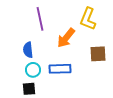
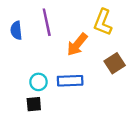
blue semicircle: (28, 50) -> (16, 30), moved
brown square: (98, 54) -> (115, 63), turned -30

